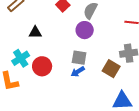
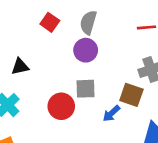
red circle: (42, 66) -> (61, 106), moved
blue arrow: (78, 72) -> (111, 113), moved

